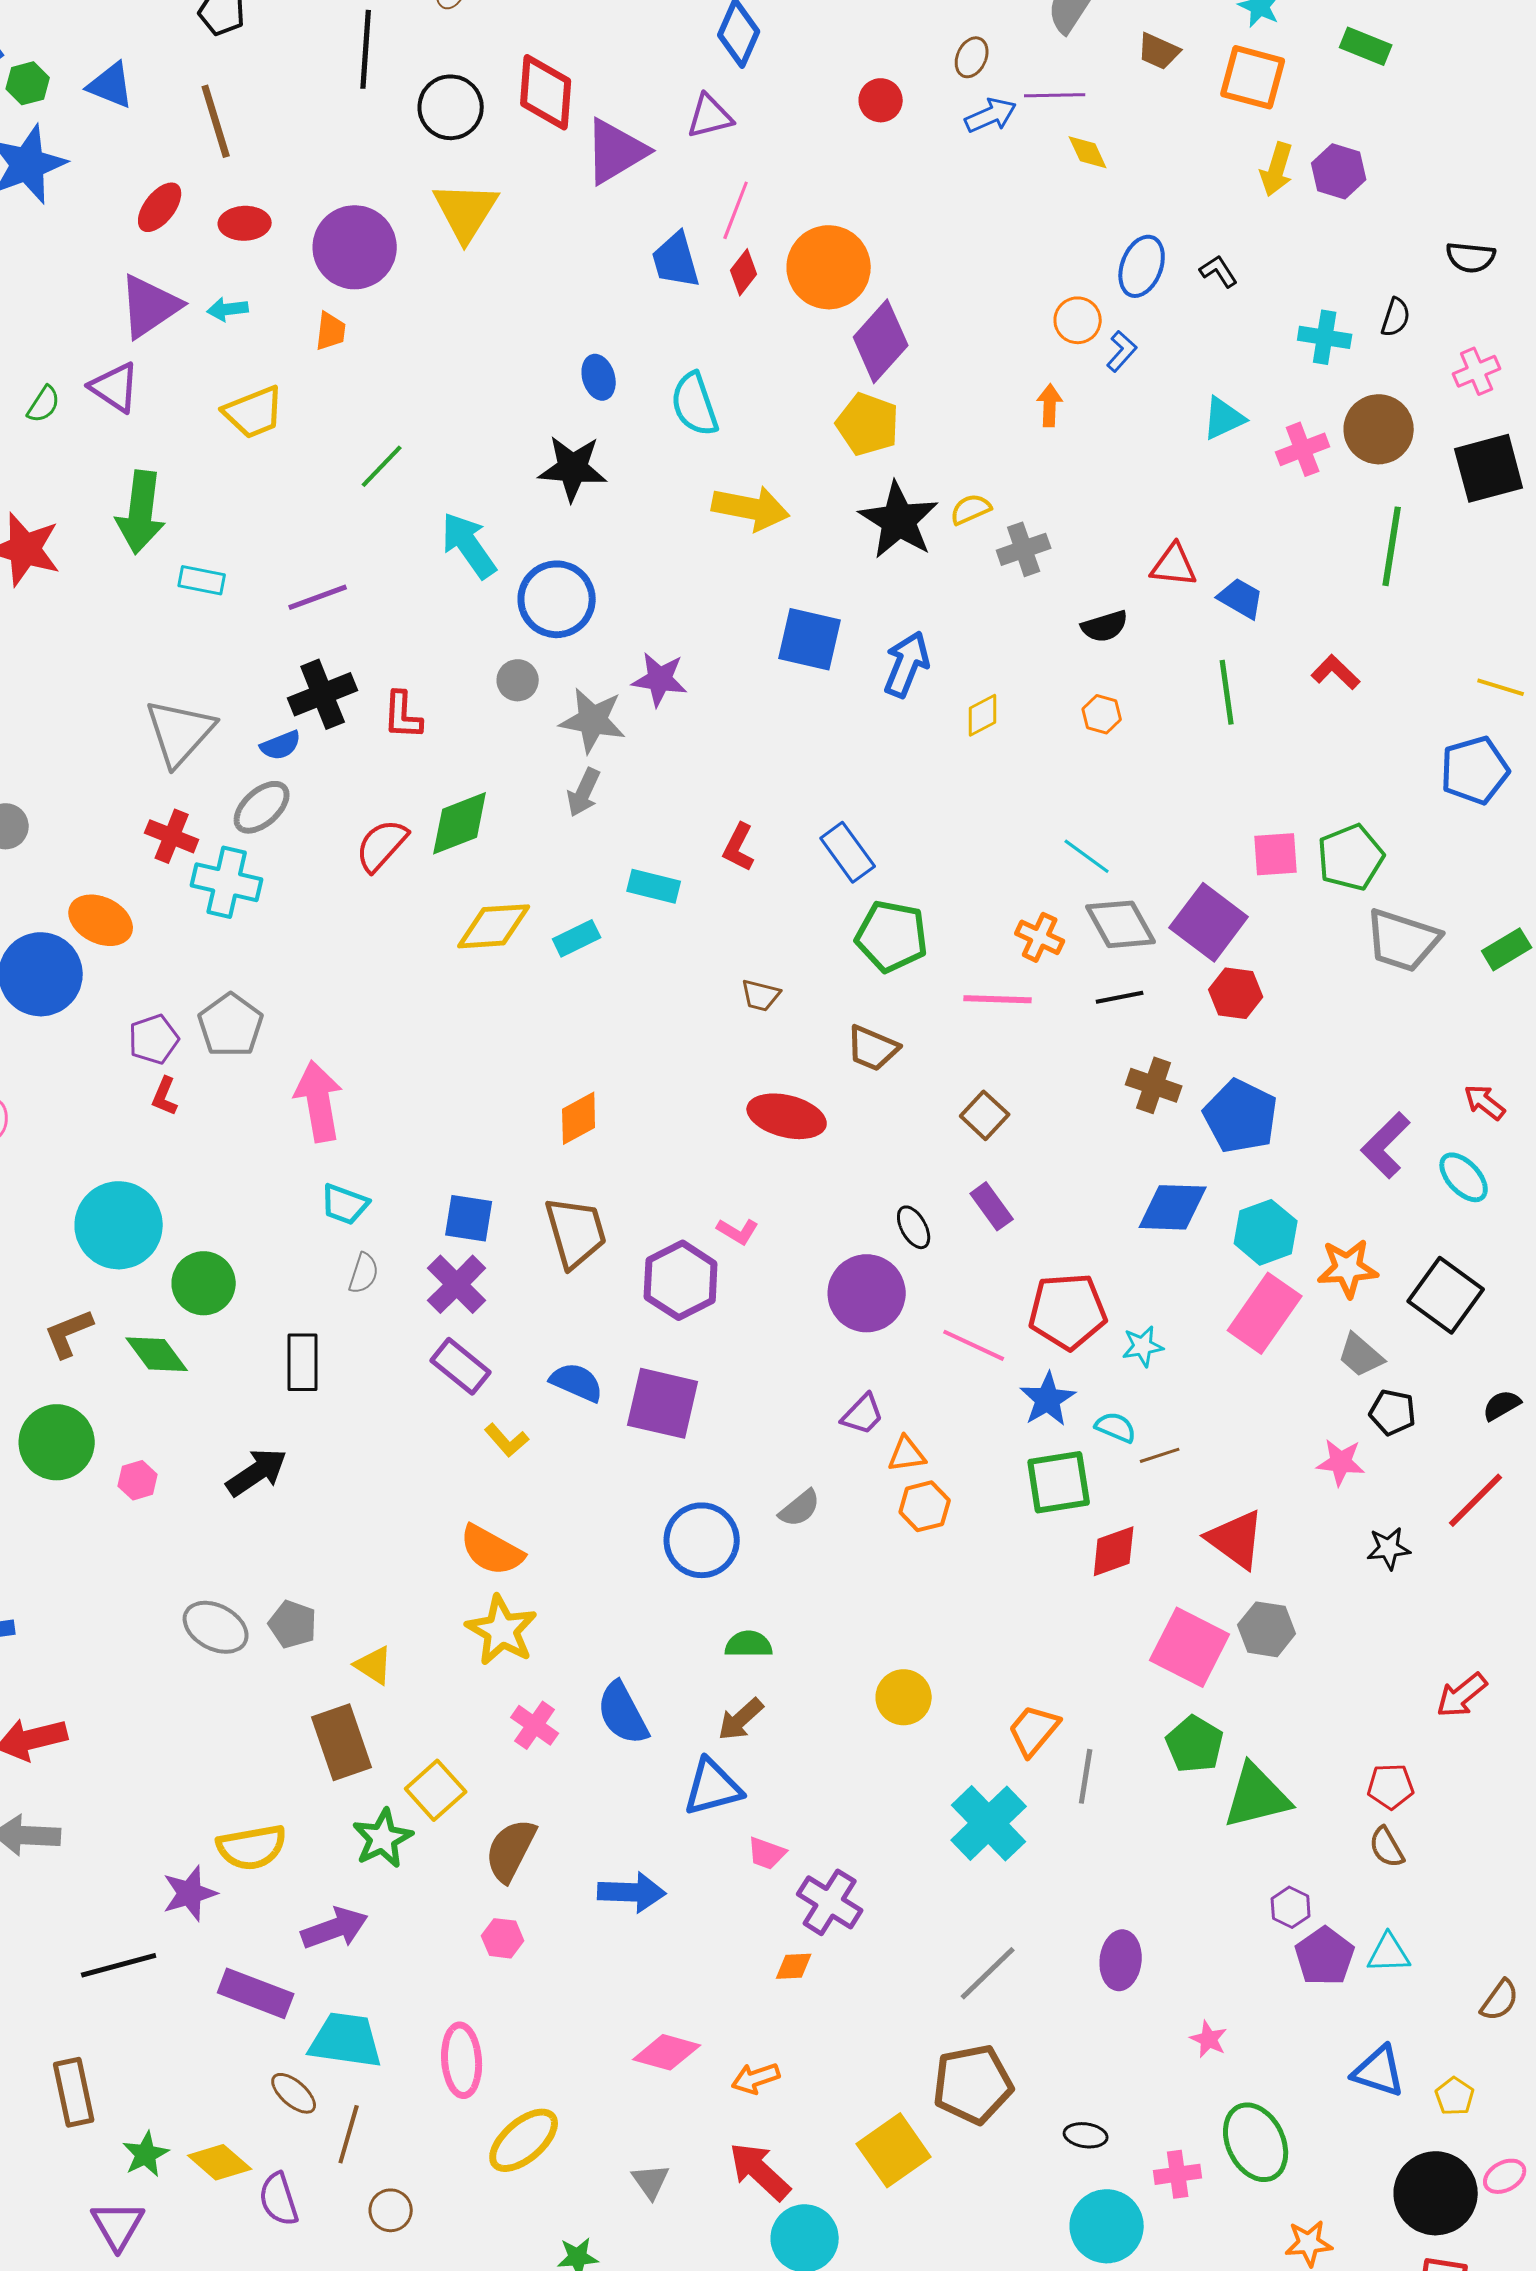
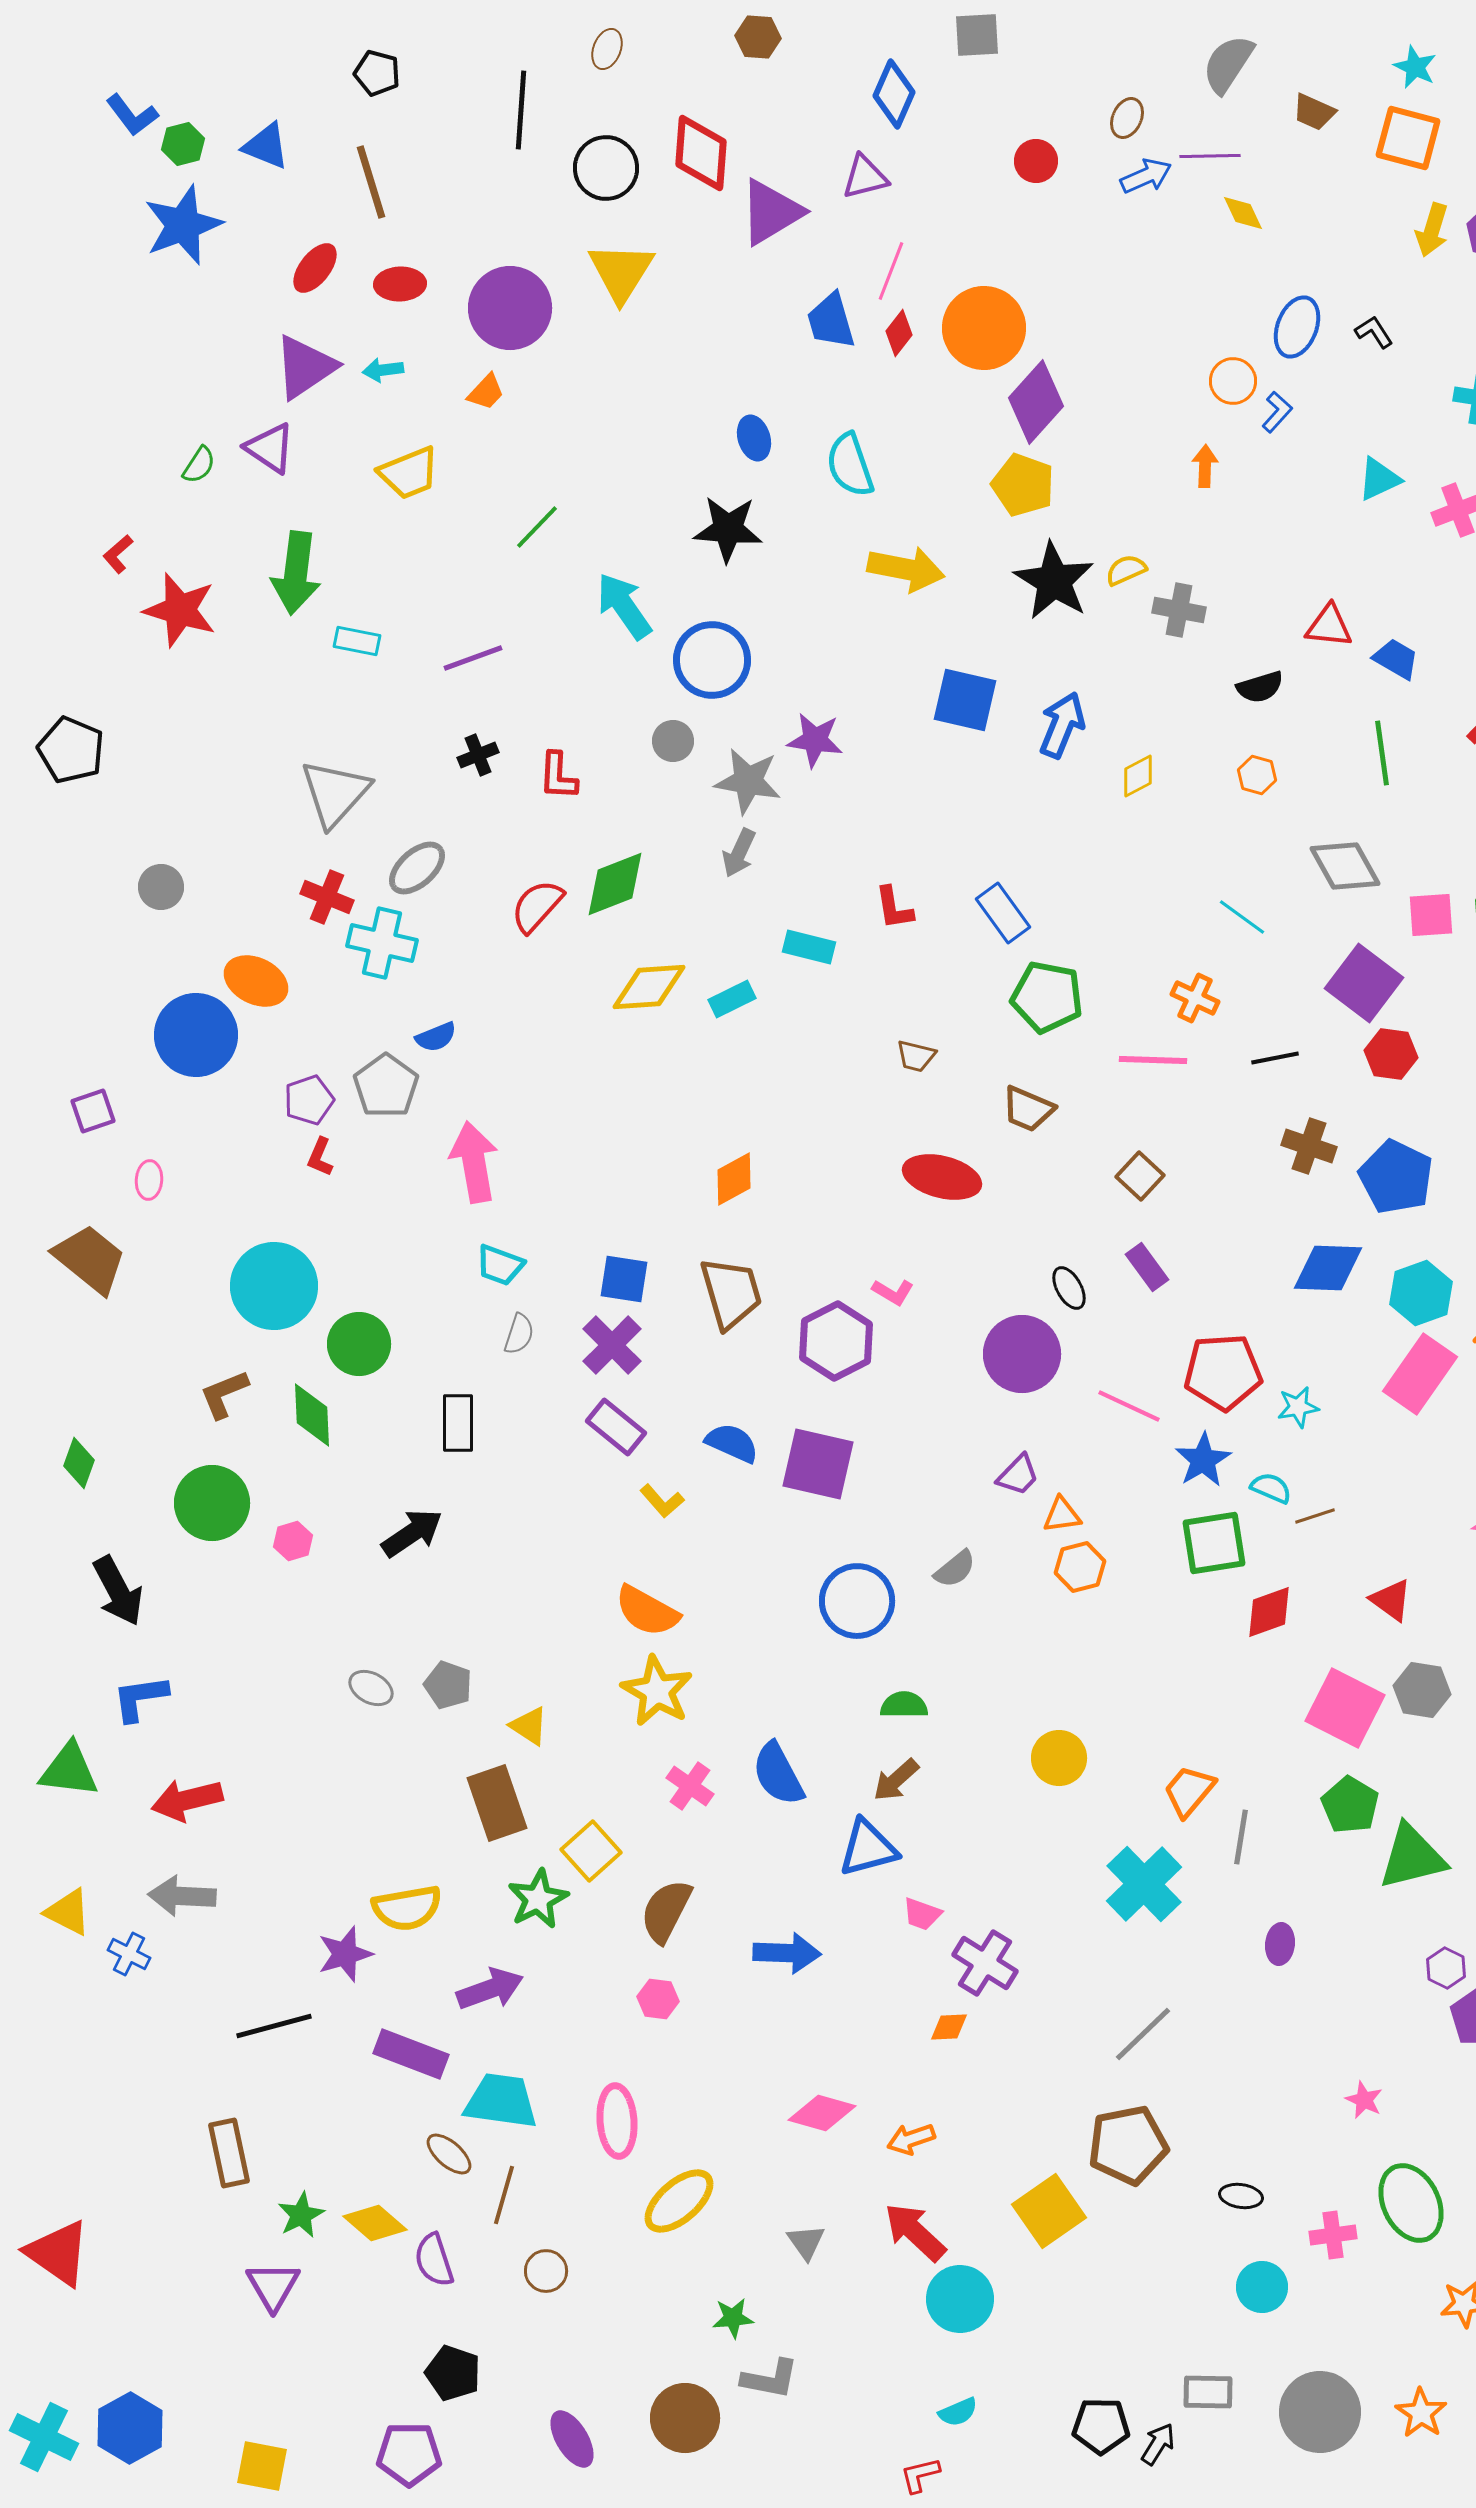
orange trapezoid: (331, 331) -> (486, 392), turned 36
gray cross: (1024, 549) -> (1179, 610), turned 30
black cross: (323, 694) -> (478, 755), size x0.6
blue semicircle: (281, 745) -> (436, 1037), moved
red L-shape: (739, 847) -> (894, 908), turned -36
gray diamond: (1121, 924) -> (1345, 866), moved
green diamond: (157, 1354) -> (312, 1415), turned 34
red triangle: (1236, 1539) -> (1391, 1600), size x0.7
gray ellipse: (216, 1627) -> (371, 1688), size x0.7
purple ellipse: (1121, 1960) -> (1280, 1944), moved, size x0.7
cyan circle: (1107, 2226) -> (1262, 2287), size x0.7

